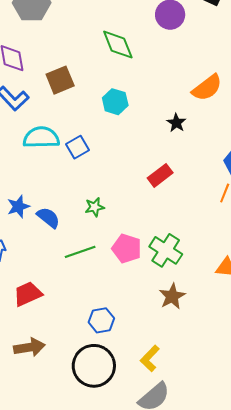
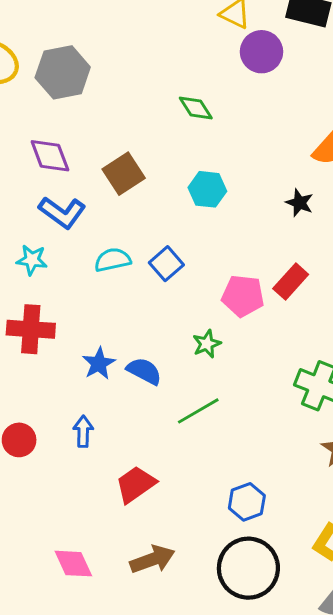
green diamond: (118, 45) -> (196, 108), size x0.7
cyan semicircle: (41, 137) -> (113, 260), size x0.7
pink pentagon: (127, 248) -> (243, 296), moved

